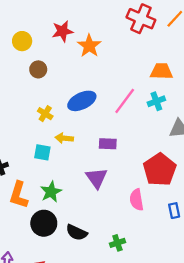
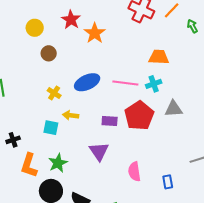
red star: (63, 31) -> (71, 20), turned -30
pink line: (125, 101) -> (125, 83), turned 60
red pentagon: (160, 170) -> (139, 116), moved

